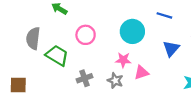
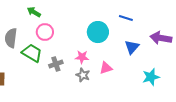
pink circle: (86, 35) -> (45, 32), moved
pink star: (123, 60) -> (82, 57), moved
gray cross: (84, 78) -> (56, 64), moved

